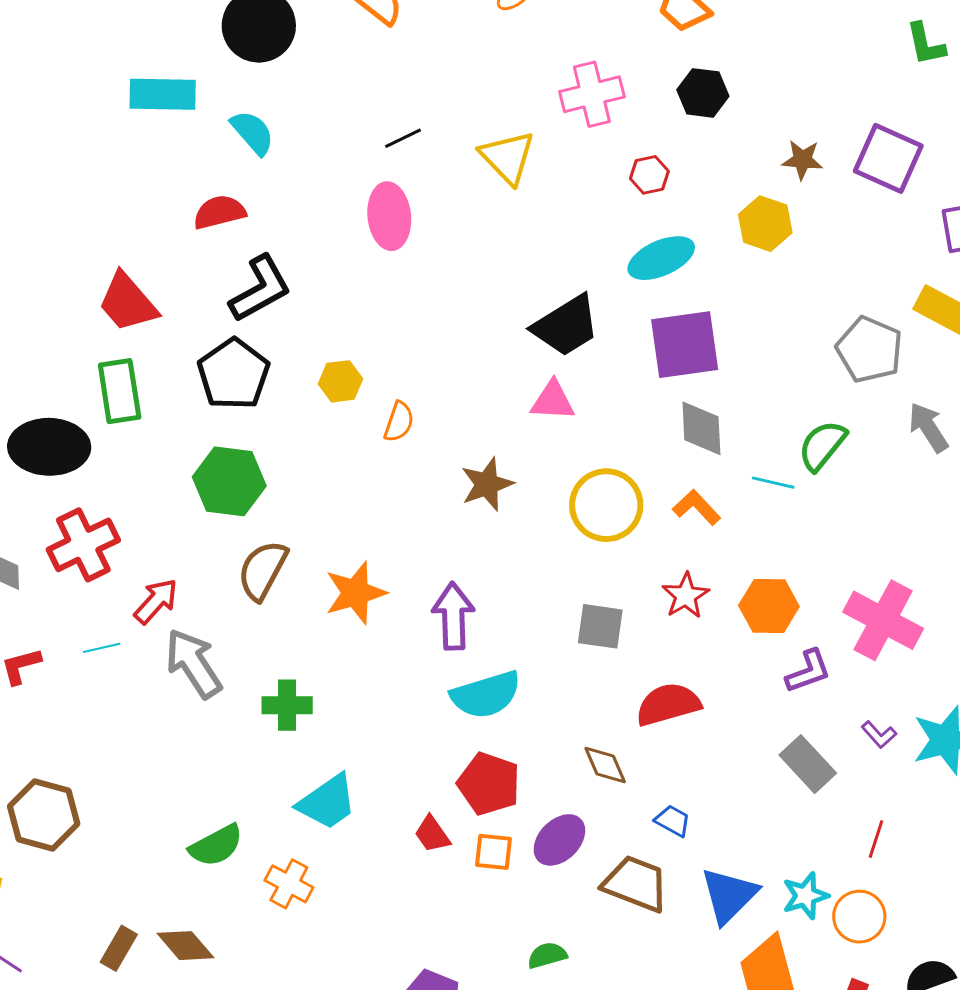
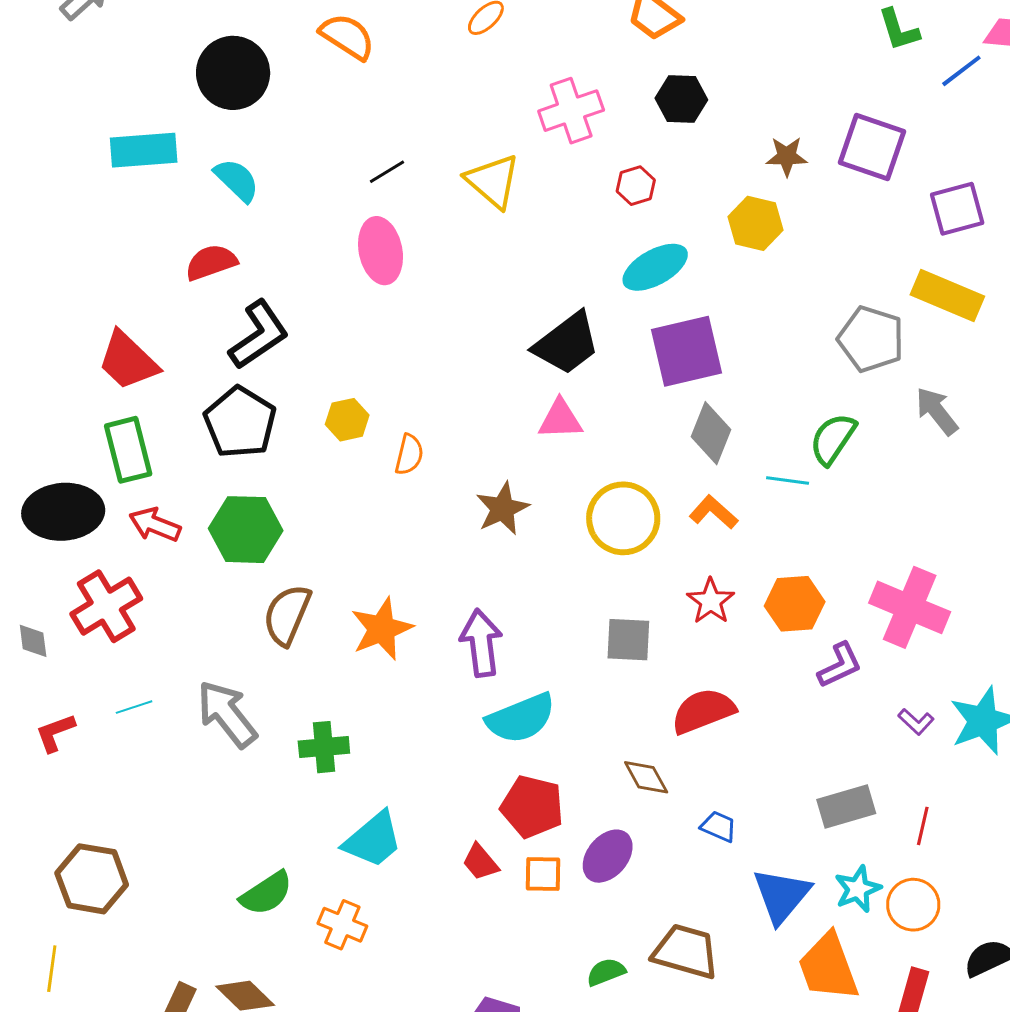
gray diamond: (701, 428) -> (711, 433), turned 30
red arrow: (156, 601) -> (155, 525), moved, turned -105
gray rectangle: (808, 764) -> (846, 807), moved, turned -58
brown trapezoid: (636, 884) -> (686, 952), moved

